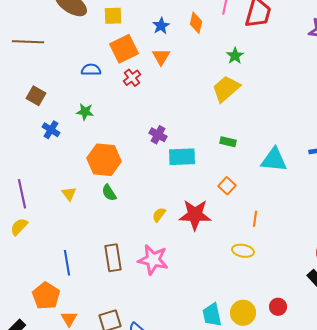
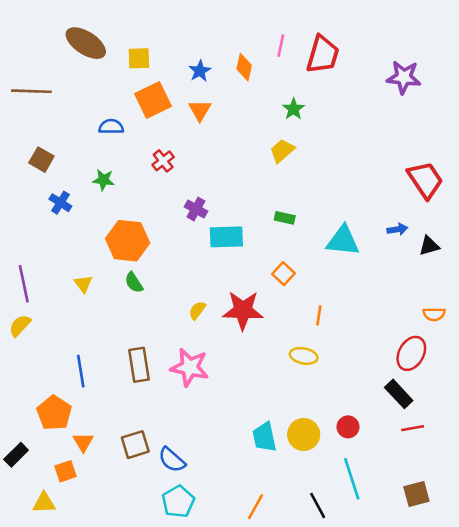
red cross: (132, 78) -> (163, 161), moved
yellow trapezoid: (226, 89) -> (282, 151), size x0.7

